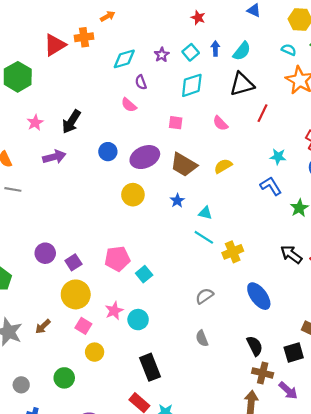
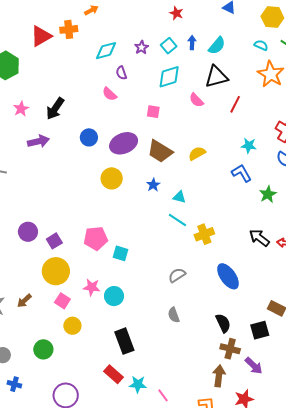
pink semicircle: (220, 123) -> (196, 100), moved
cyan square: (144, 274) -> (121, 253), turned -35
pink star: (114, 311) -> (92, 287), turned 30

